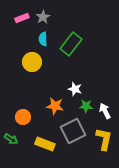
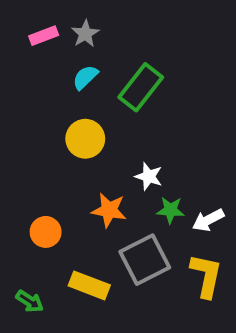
cyan semicircle: (43, 39) -> (85, 77), turned 48
yellow circle: (32, 62) -> (85, 139), moved
white arrow: (105, 111) -> (208, 220), turned -91
green arrow: (11, 139) -> (30, 301), moved

